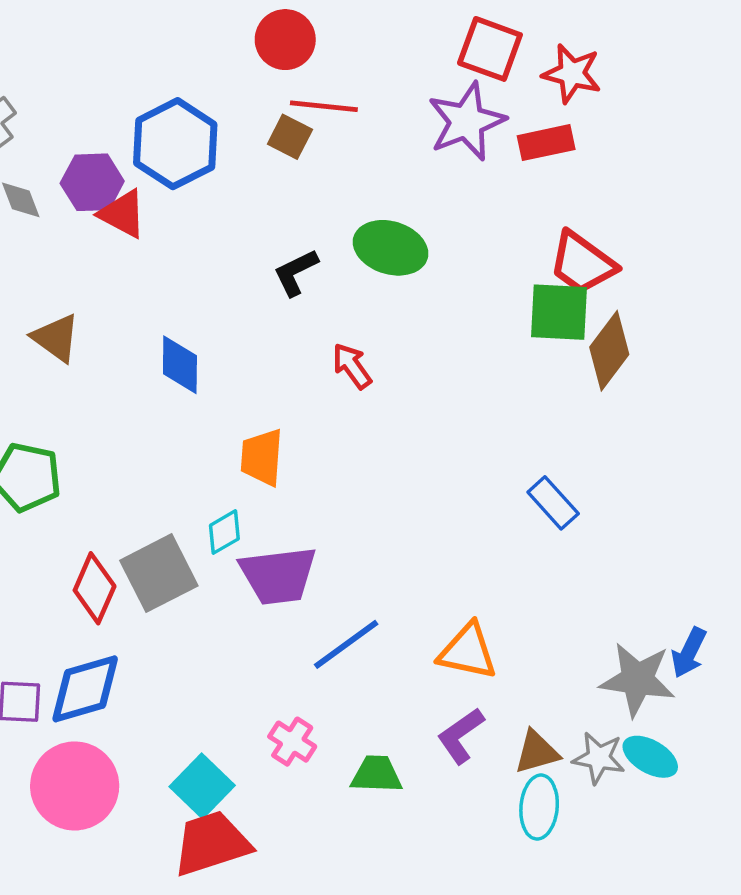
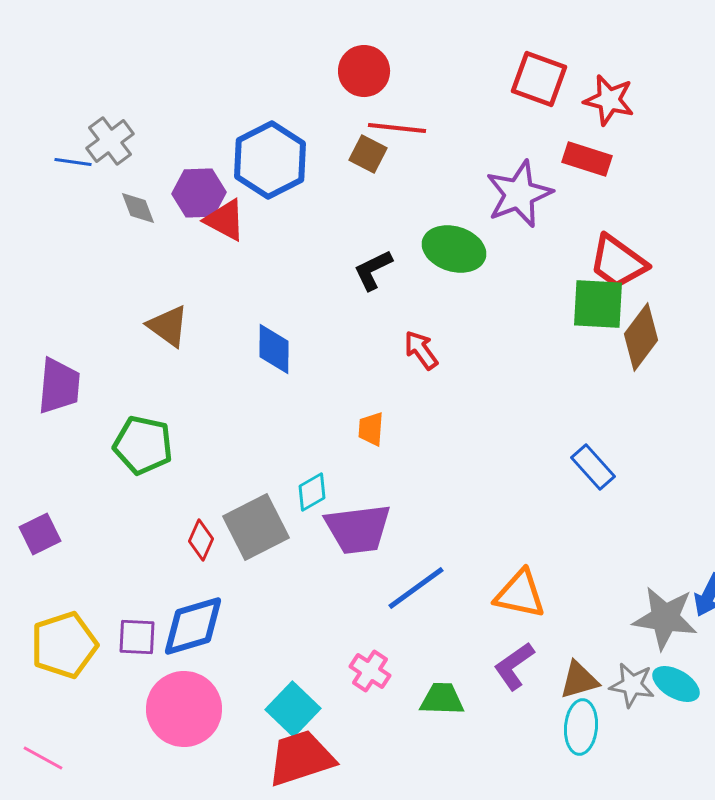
purple star: (467, 121) -> (519, 194), moved
red rectangle: (546, 143) -> (587, 159), turned 30
orange trapezoid: (262, 457) -> (371, 429), moved, size x0.7
red diamond: (95, 588) -> (201, 540), size x0.7

